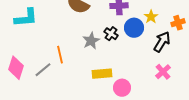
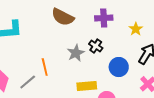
blue circle: (134, 28) -> (119, 67), moved

